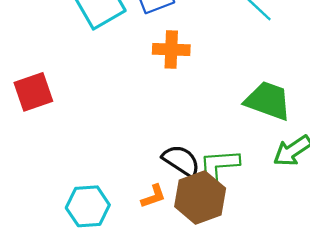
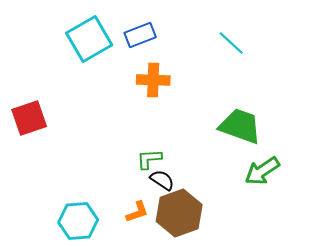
black semicircle: (181, 161) -> (162, 180), size x0.7
green L-shape: (219, 165) -> (149, 159), moved, size x0.7

